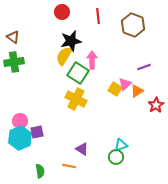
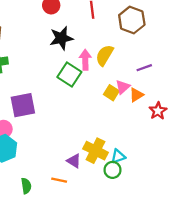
yellow semicircle: (64, 56) -> (105, 55), moved
yellow cross: (76, 99) -> (95, 151), moved
purple square: (37, 132) -> (23, 105), moved, size x1.6

